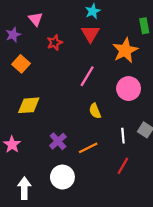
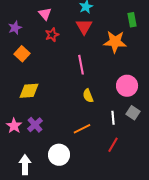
pink triangle: (36, 19) -> (45, 14), moved
orange star: (125, 50) -> (115, 42), turned 30
pink line: (87, 76) -> (81, 65), turned -42
pink circle: (129, 89) -> (127, 86), moved
purple cross: (58, 141) -> (35, 125), moved

